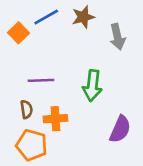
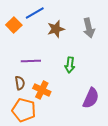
brown star: (83, 17) -> (56, 29), moved
green arrow: (92, 86) -> (70, 65), size x0.7
orange cross: (55, 119) -> (42, 90), turned 30

